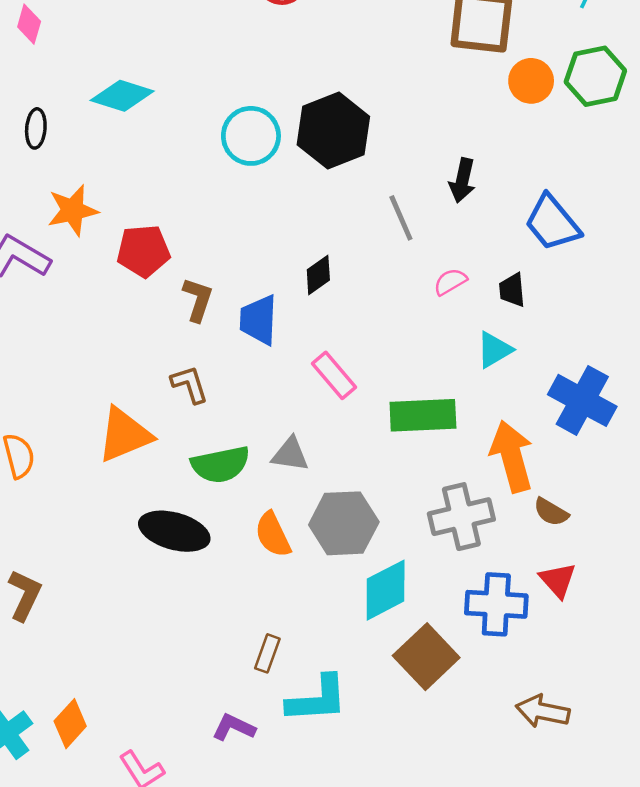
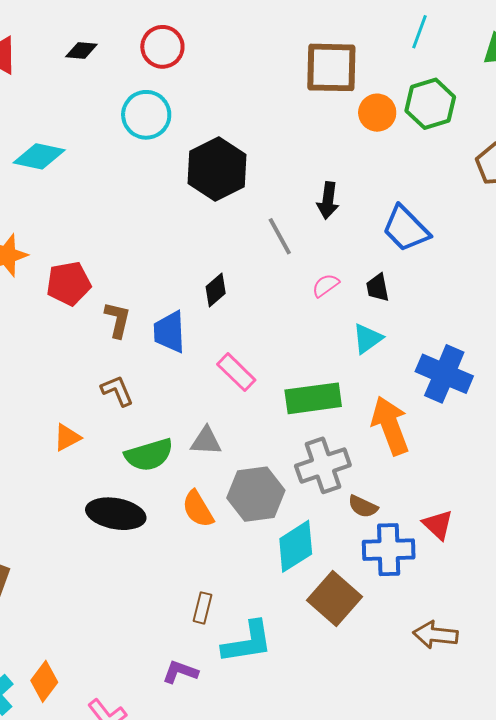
cyan circle: (251, 136) -> (146, 115), moved
orange triangle: (124, 435) -> (67, 438), size x0.6
brown semicircle: (551, 512) -> (363, 507), moved
gray cross: (461, 517) -> (323, 465), moved

